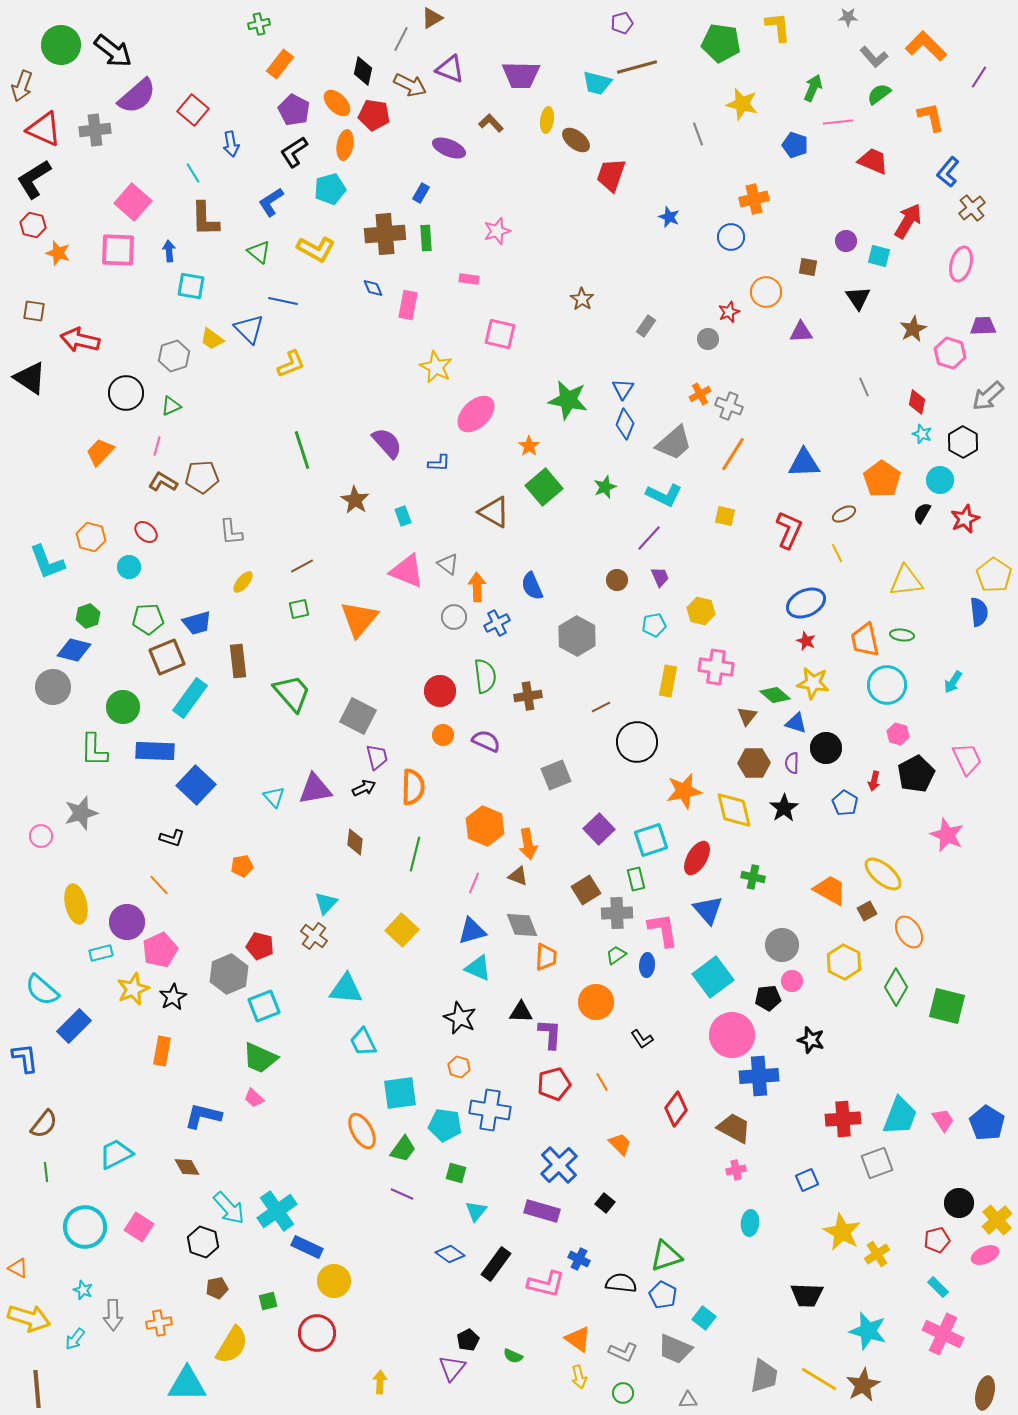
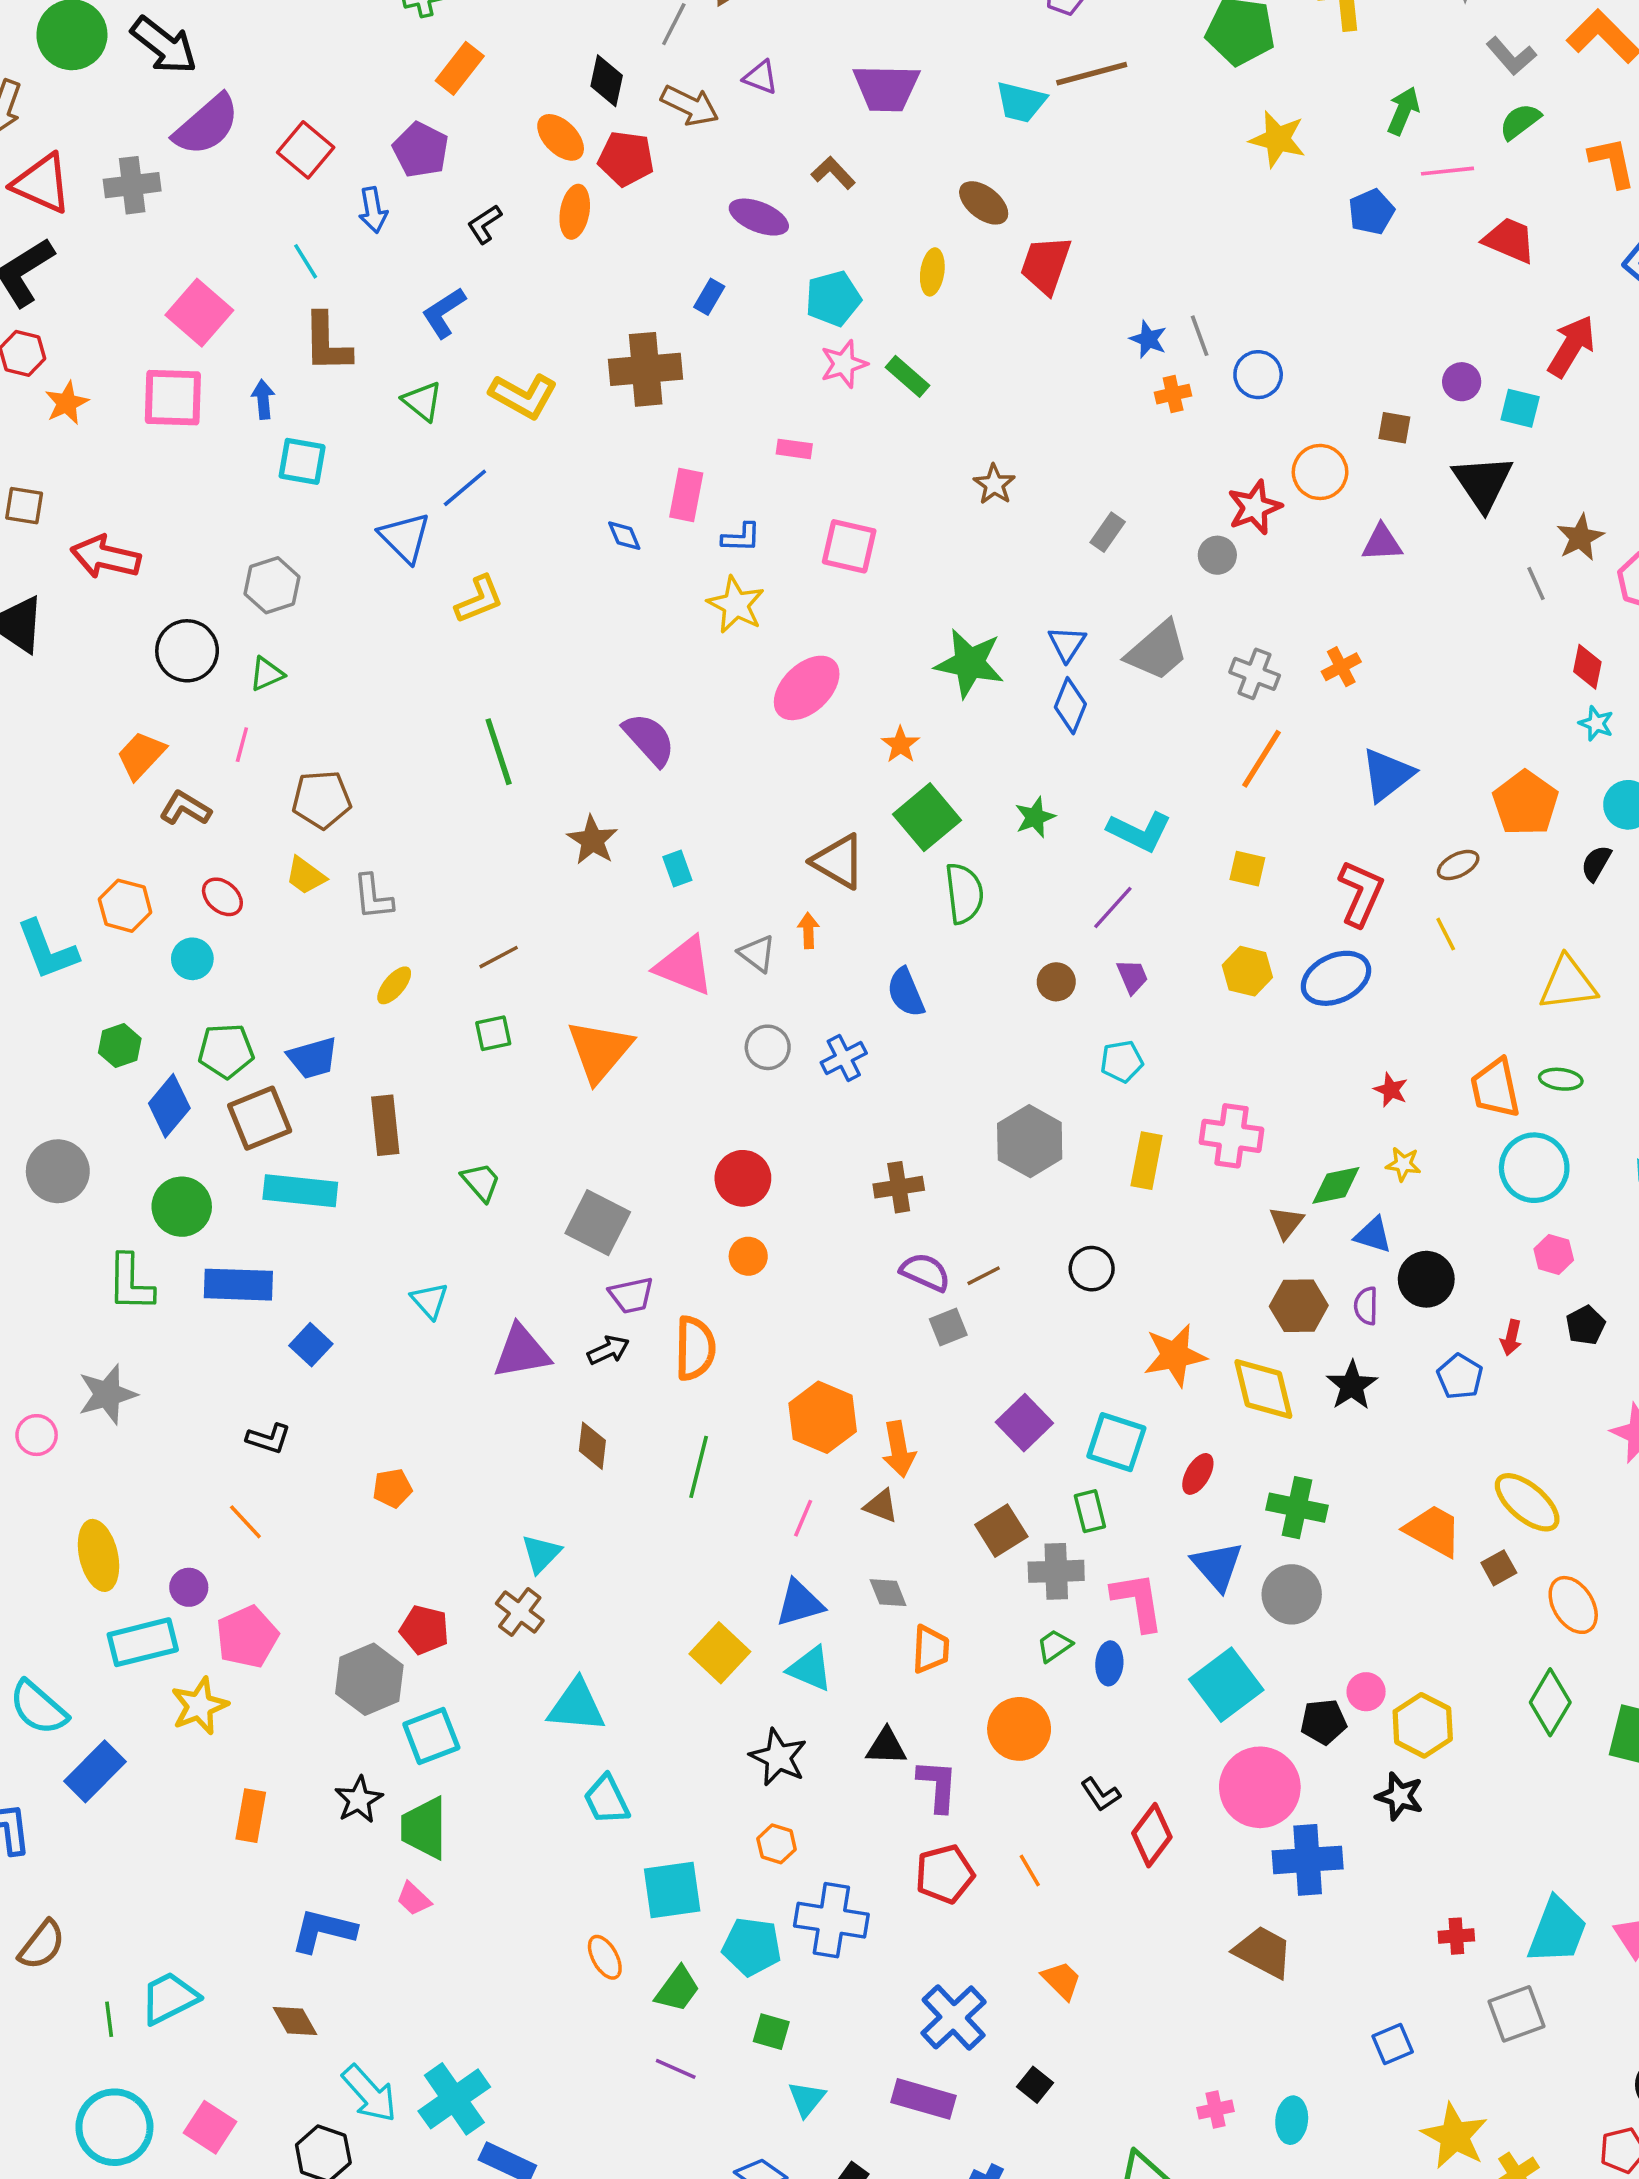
purple triangle: (450, 69) -> (761, 77), size x0.7
purple pentagon: (294, 110) -> (421, 150), moved
yellow ellipse: (547, 120) -> (932, 272), moved
gray line: (698, 134) -> (1200, 336), moved
blue pentagon: (795, 145) -> (1371, 212), turned 30
black L-shape: (294, 152) -> (484, 224), size x0.7
cyan pentagon: (330, 189) -> (833, 298), moved
orange cross: (754, 199) -> (1173, 394), moved, size x0.7
green rectangle: (426, 238) -> (908, 376), moved, turned -45
orange star: (58, 253) -> (67, 403), turned 30
blue diamond: (373, 288) -> (624, 536), moved
black triangle: (858, 298) -> (1483, 483), size x1.4
blue line: (283, 301) -> (465, 488), turned -52
red star: (729, 312) -> (1255, 507), size x1.4
yellow trapezoid: (212, 339) -> (306, 876), moved
gray line: (864, 387) -> (1536, 584), moved
orange cross: (700, 394) -> (1341, 667), moved
gray trapezoid: (674, 443) -> (1157, 651), moved
blue L-shape: (439, 463) -> (741, 537), moved
blue triangle: (804, 463) -> (1387, 775), turned -36
brown L-shape: (163, 482) -> (185, 808), moved
orange arrow: (477, 587) -> (808, 930), moved, size x0.7
blue ellipse: (806, 603) -> (1336, 978), moved
yellow hexagon: (701, 611) -> (1247, 971), moved
gray hexagon: (577, 636) -> (1030, 1141), moved
blue diamond: (74, 650) -> (169, 1106), moved, turned -64
green semicircle: (485, 676) -> (964, 893), moved
yellow star: (813, 683) -> (1403, 1164), size x0.6
green trapezoid: (292, 693) -> (481, 1182), size x0.6
green diamond: (775, 695) -> (1336, 1185), turned -52
cyan rectangle: (190, 698) -> (300, 1191), turned 60
brown line: (601, 707) -> (984, 1276), moved
purple semicircle: (486, 741) -> (925, 1272), moved
black circle: (637, 742) -> (1092, 1269), size x0.6
purple trapezoid: (377, 757) -> (631, 1295), turned 92
black pentagon: (916, 774) -> (1586, 1325), size x0.6
gray square: (556, 775) -> (948, 1327), size x0.7
blue square: (196, 785) -> (311, 1345), size x0.6
cyan triangle: (274, 797) -> (430, 1300), moved
cyan square: (651, 840) -> (1116, 1442), turned 36
red ellipse: (697, 858) -> (1198, 1474), size x0.7
green cross: (753, 877) -> (1297, 1508), size x1.4
purple circle: (127, 922) -> (189, 1587), size x0.6
gray diamond: (522, 925) -> (888, 1593), size x0.7
yellow square: (402, 930) -> (720, 1653), moved
gray circle: (782, 945) -> (1292, 1594), moved
cyan rectangle: (101, 953) -> (143, 1642), size x1.6
yellow hexagon: (844, 962) -> (1423, 1725), moved
black star: (173, 997) -> (359, 1800), moved
green trapezoid: (260, 1058) -> (424, 1828), turned 66
red diamond: (676, 1109) -> (1152, 1835), moved
red cross: (843, 1119) -> (1456, 1936), size x0.6
orange ellipse: (362, 1131) -> (605, 1957), size x0.7
pink cross: (736, 1170) -> (1216, 2110), moved
green line: (46, 1172) -> (109, 2019), moved

